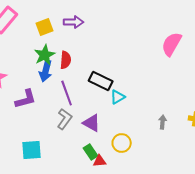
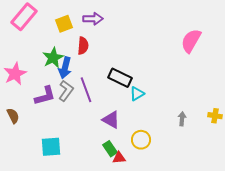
green star: (45, 55) -> (53, 58), moved
red semicircle: (66, 60) -> (83, 46), moved
gray L-shape: (65, 119) -> (66, 91), moved

